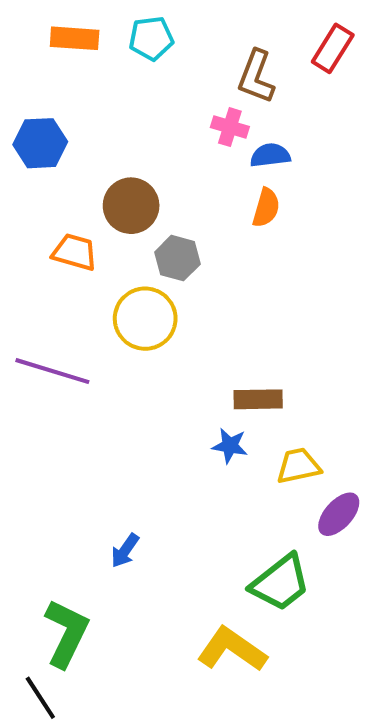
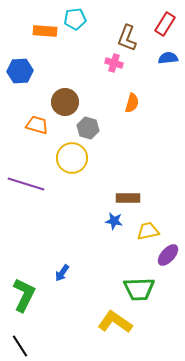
orange rectangle: (75, 38) -> (45, 31), moved
blue semicircle: (270, 155) -> (168, 58), moved
green trapezoid: (280, 583) -> (139, 289), turned 36
green L-shape: (67, 633) -> (24, 295), moved

